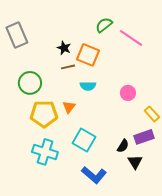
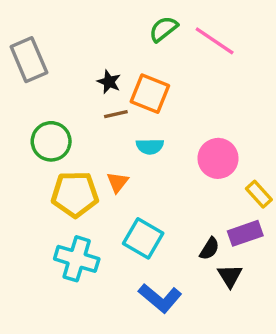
green semicircle: (104, 25) -> (163, 29), moved
pink line: (131, 38) -> (215, 41), moved
pink circle: (128, 93) -> (218, 158), size x1.5

